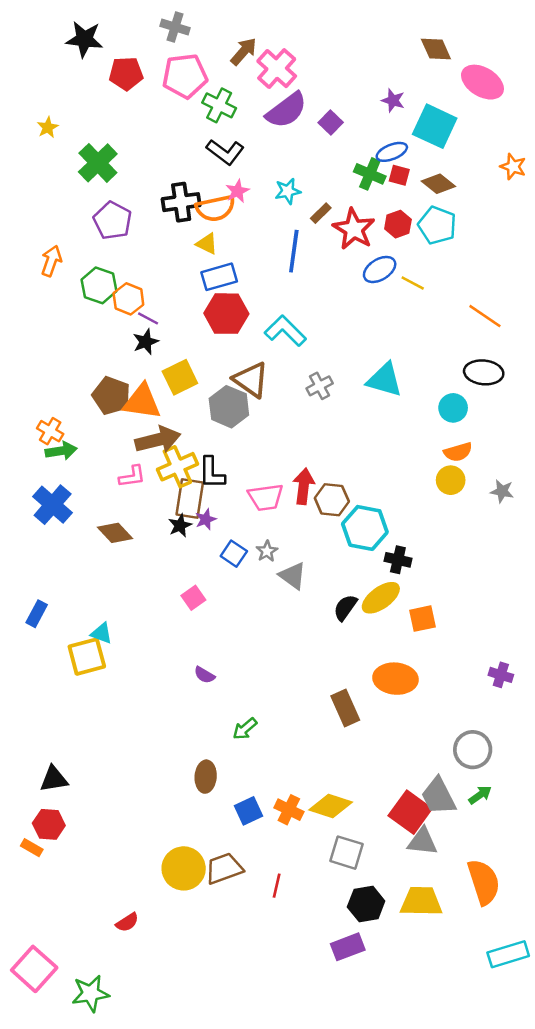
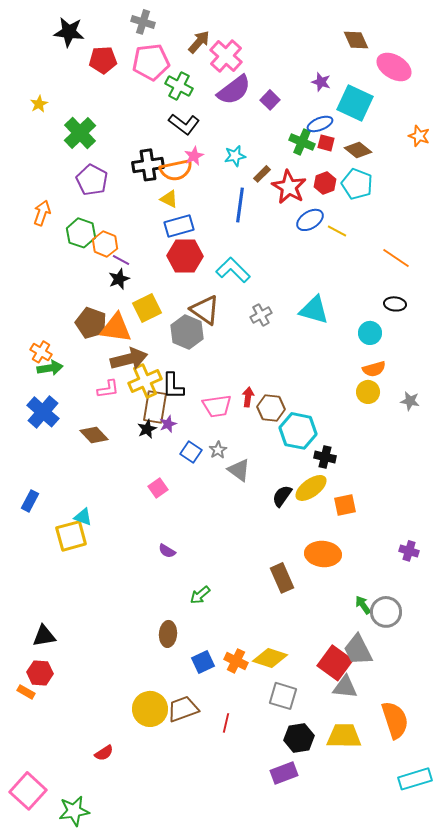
black ellipse: (484, 372) -> (395, 304), size x0.7
red arrow: (304, 486) -> (248, 397), size x0.7
green arrow: (480, 795) -> (363, 605), moved, turned -90

